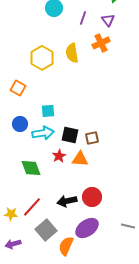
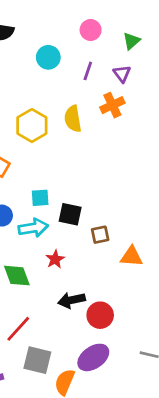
black square: (70, 135) -> (70, 214), moved
orange triangle: (80, 159) -> (132, 256), moved
black arrow: (67, 201) -> (71, 300), moved
gray square: (46, 230) -> (37, 360), turned -35

